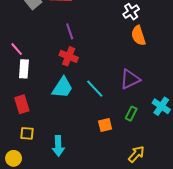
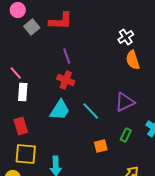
yellow square: (27, 133) -> (26, 154), size x1.6

